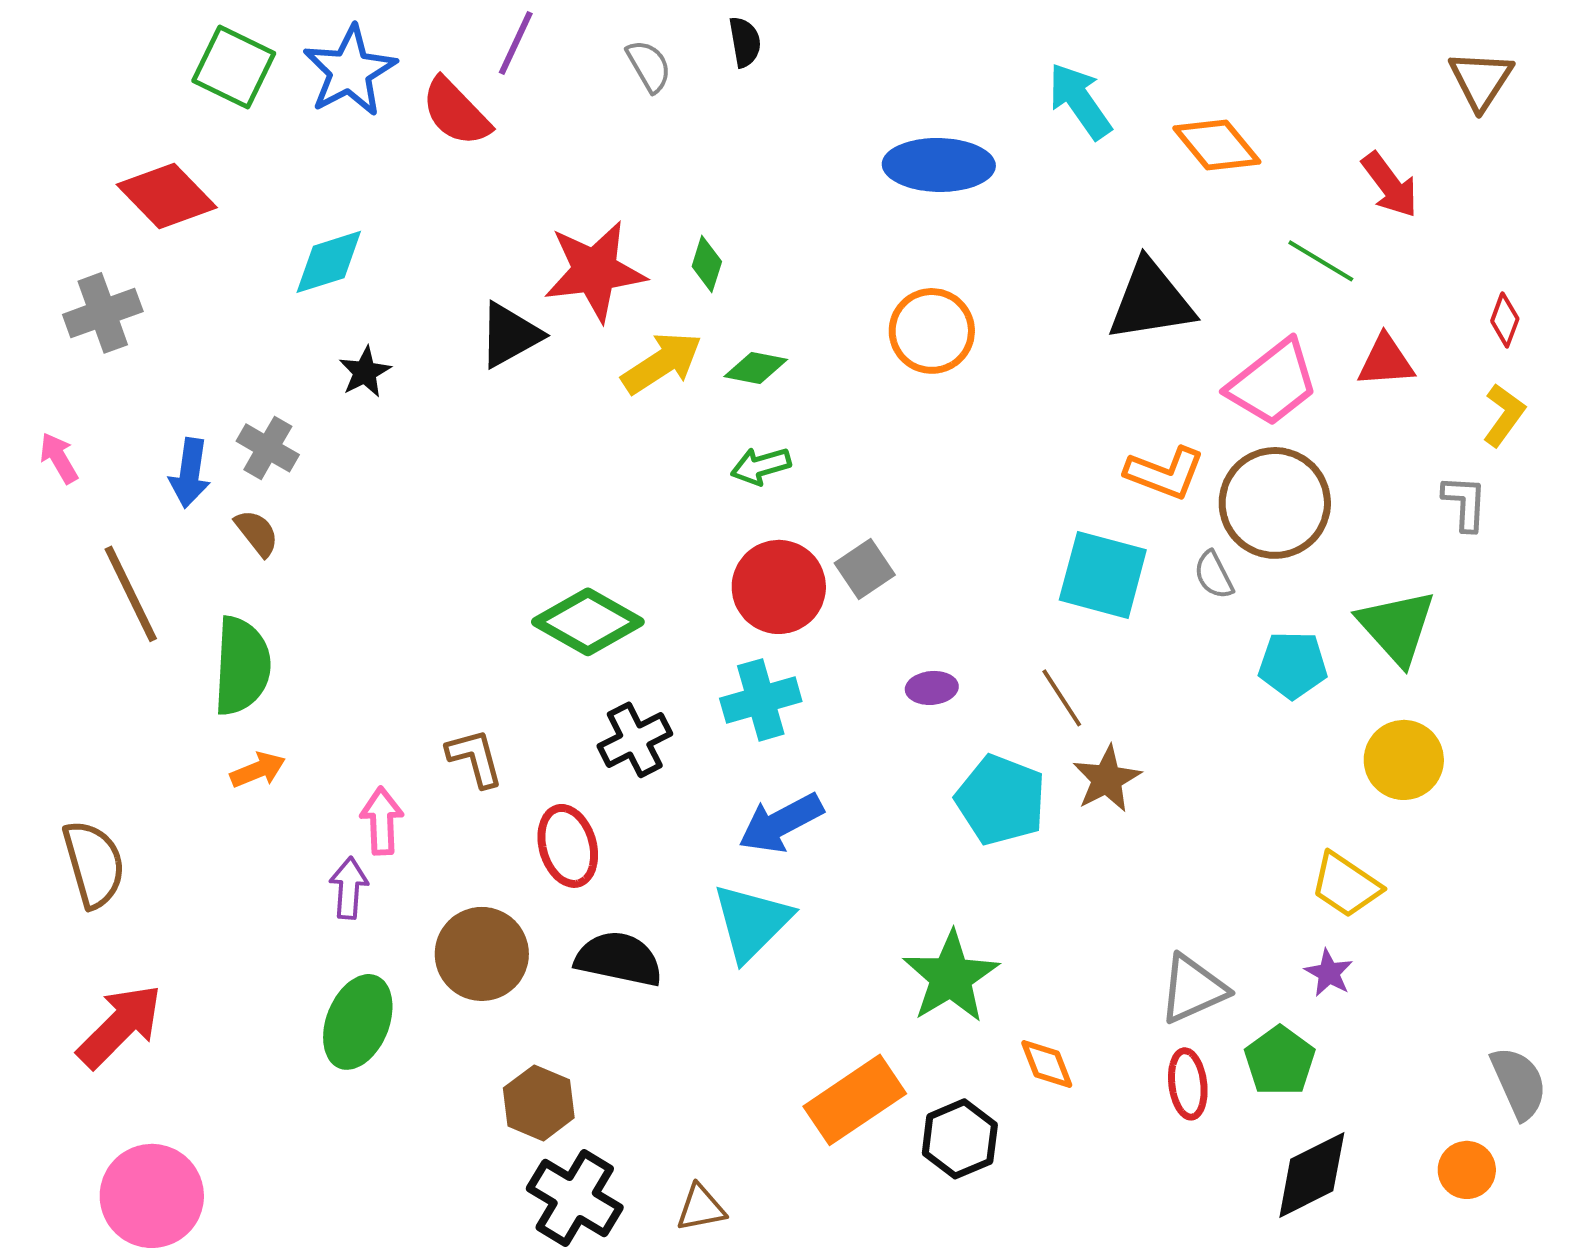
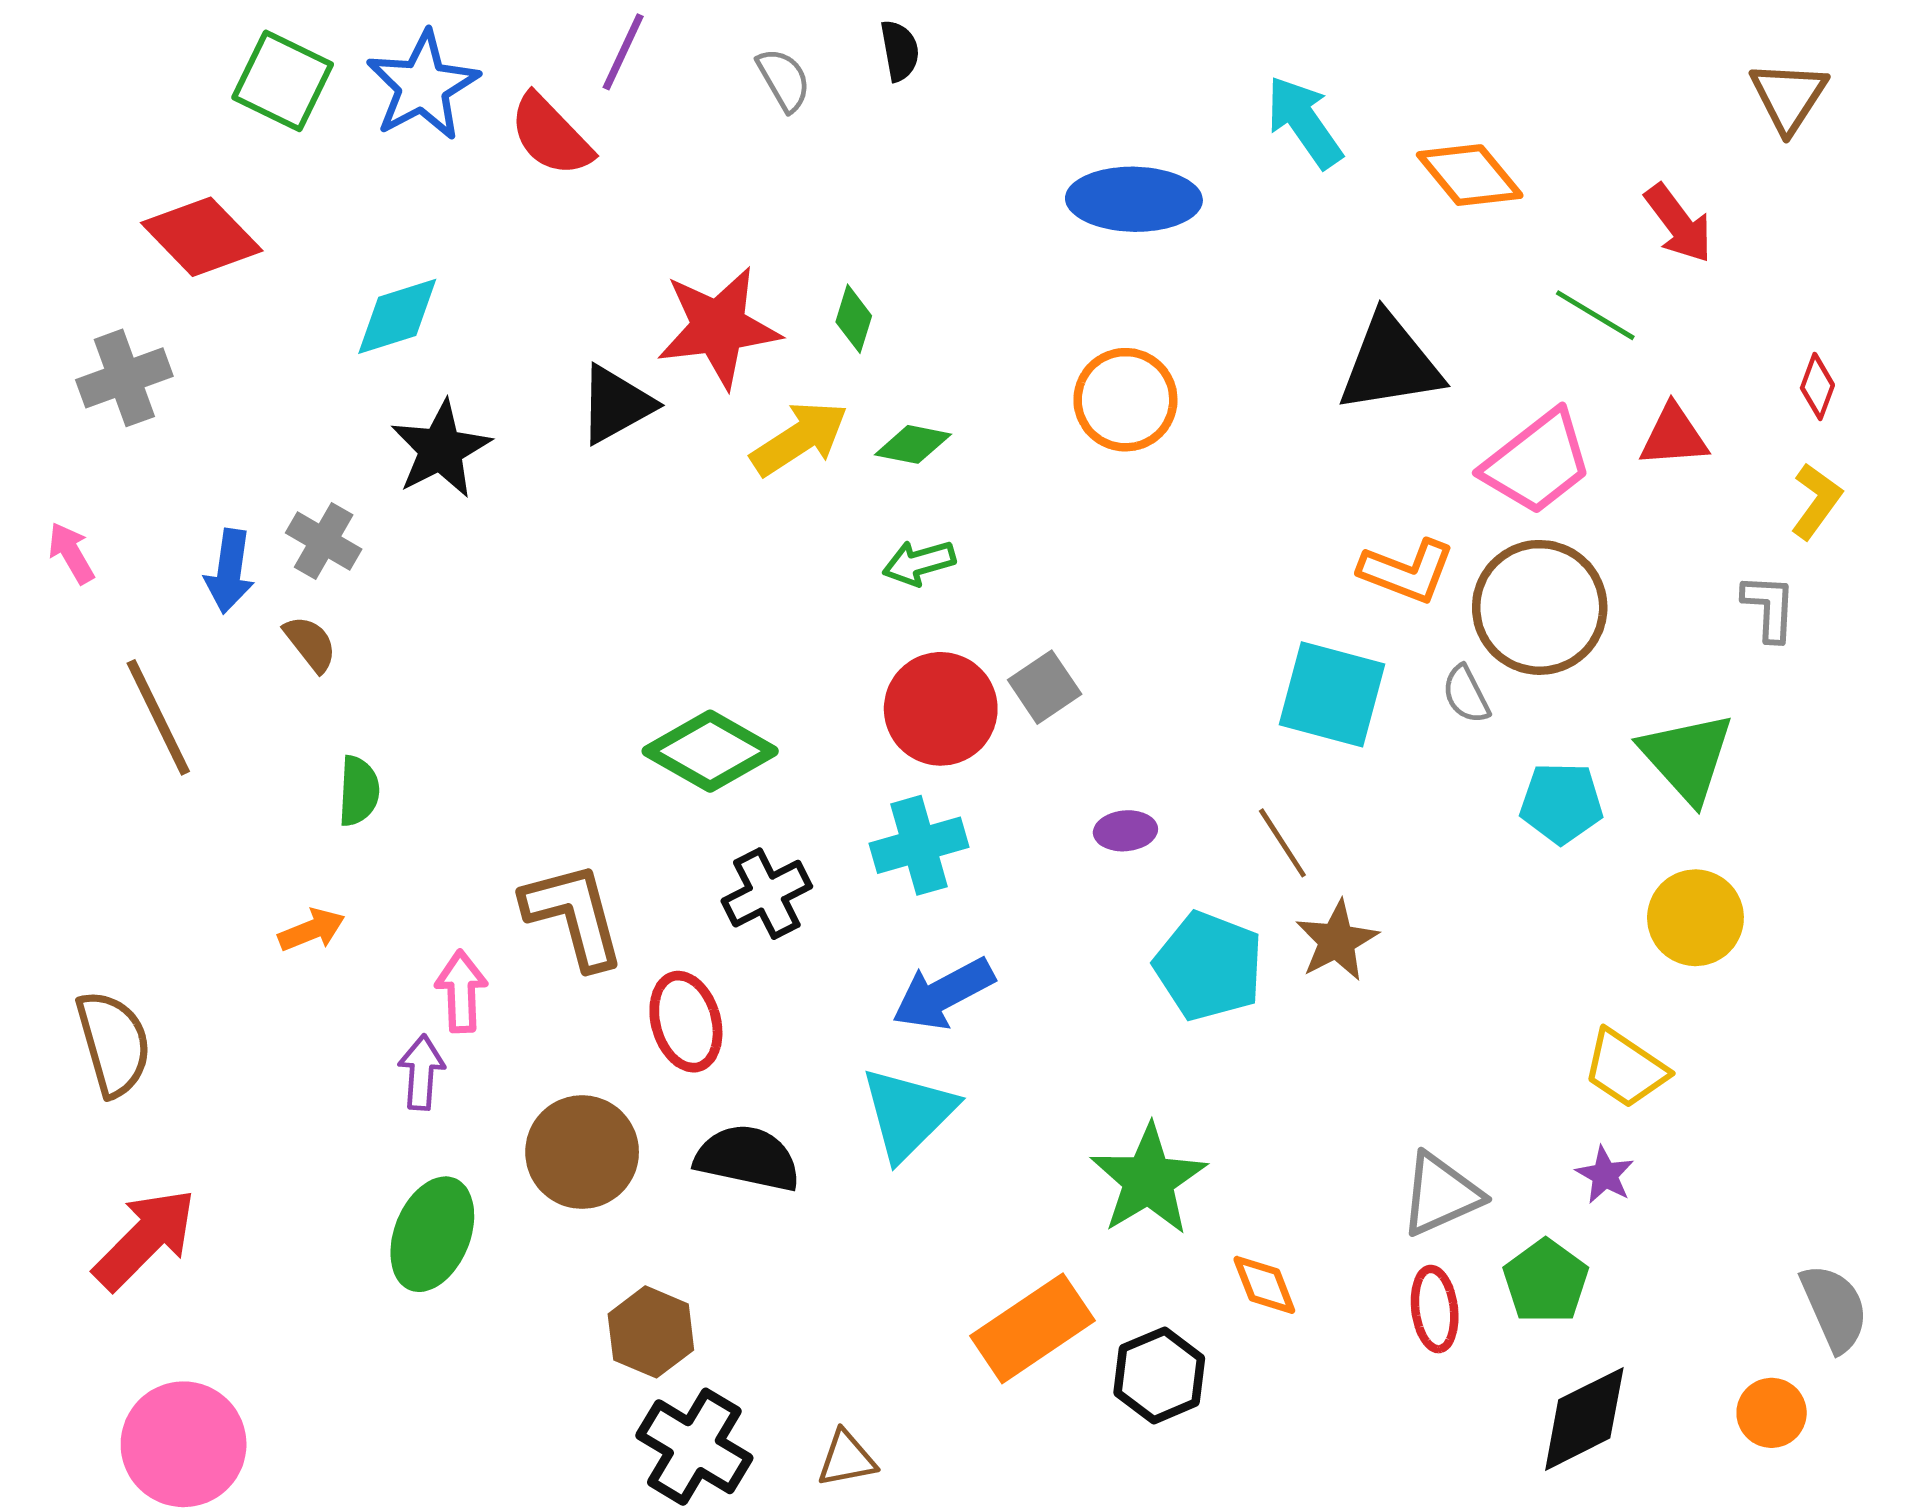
black star: (365, 372) -> (441, 449), size x1.6
green semicircle: (242, 666) -> (359, 791), moved, size x0.6
brown L-shape: (475, 758) -> (574, 915), size x1.5

